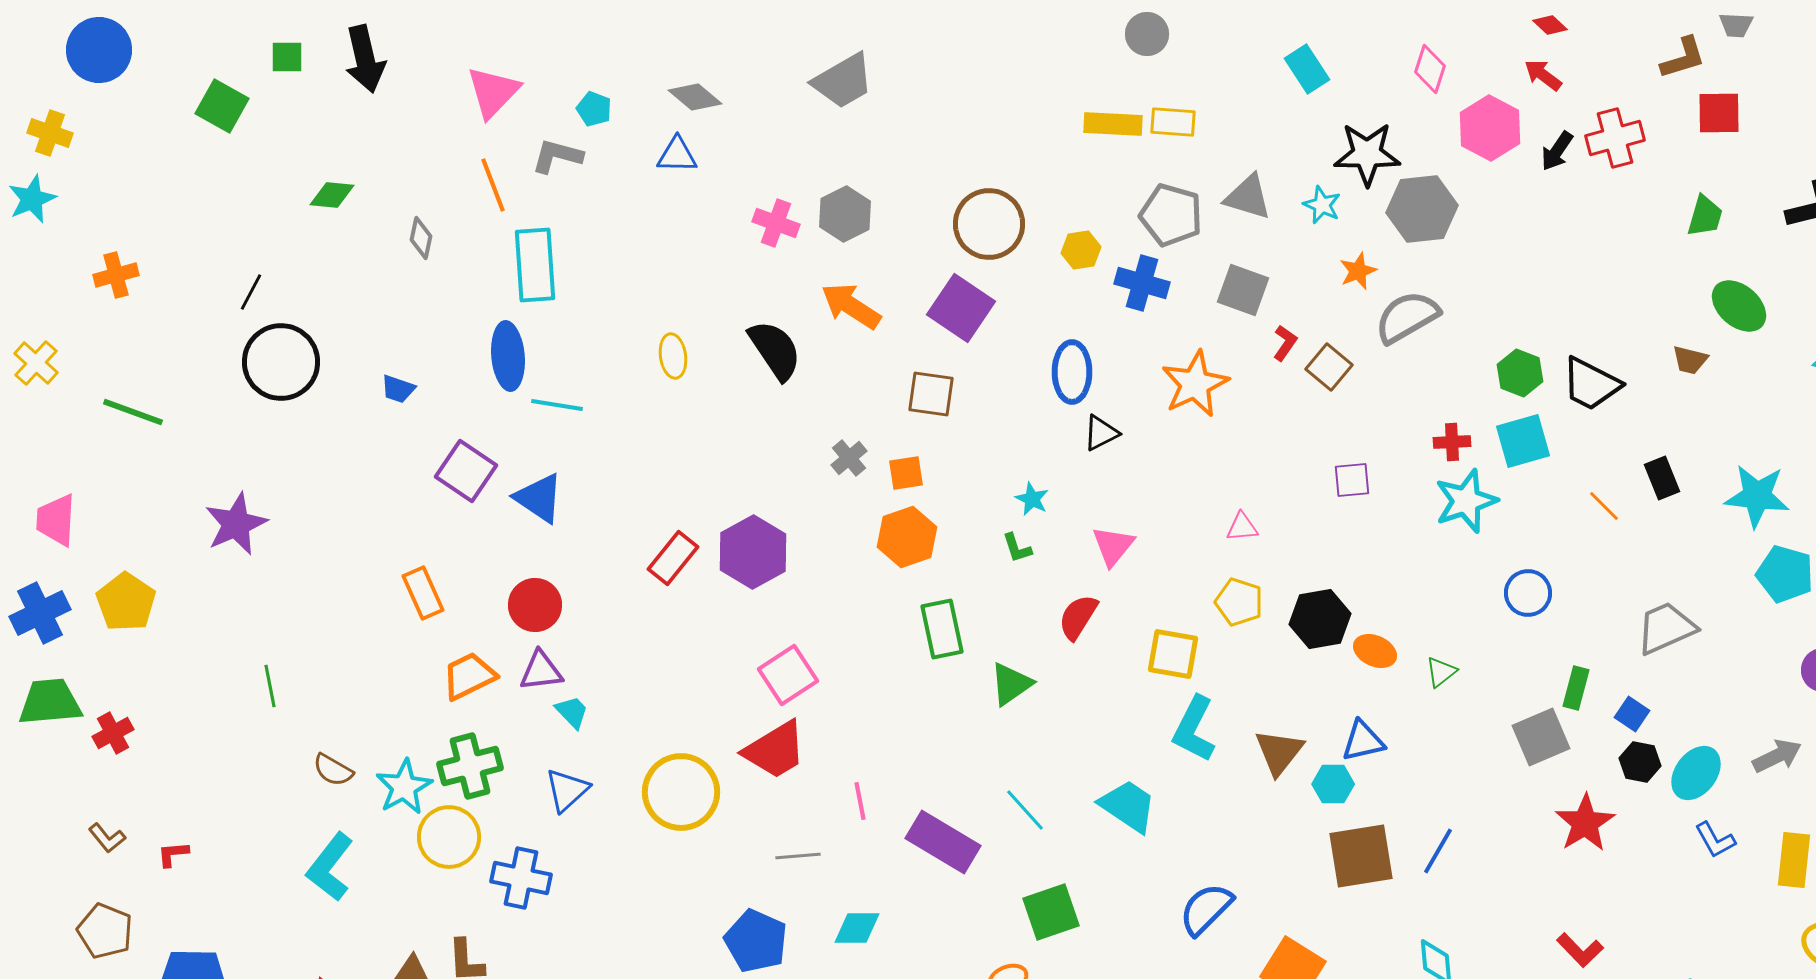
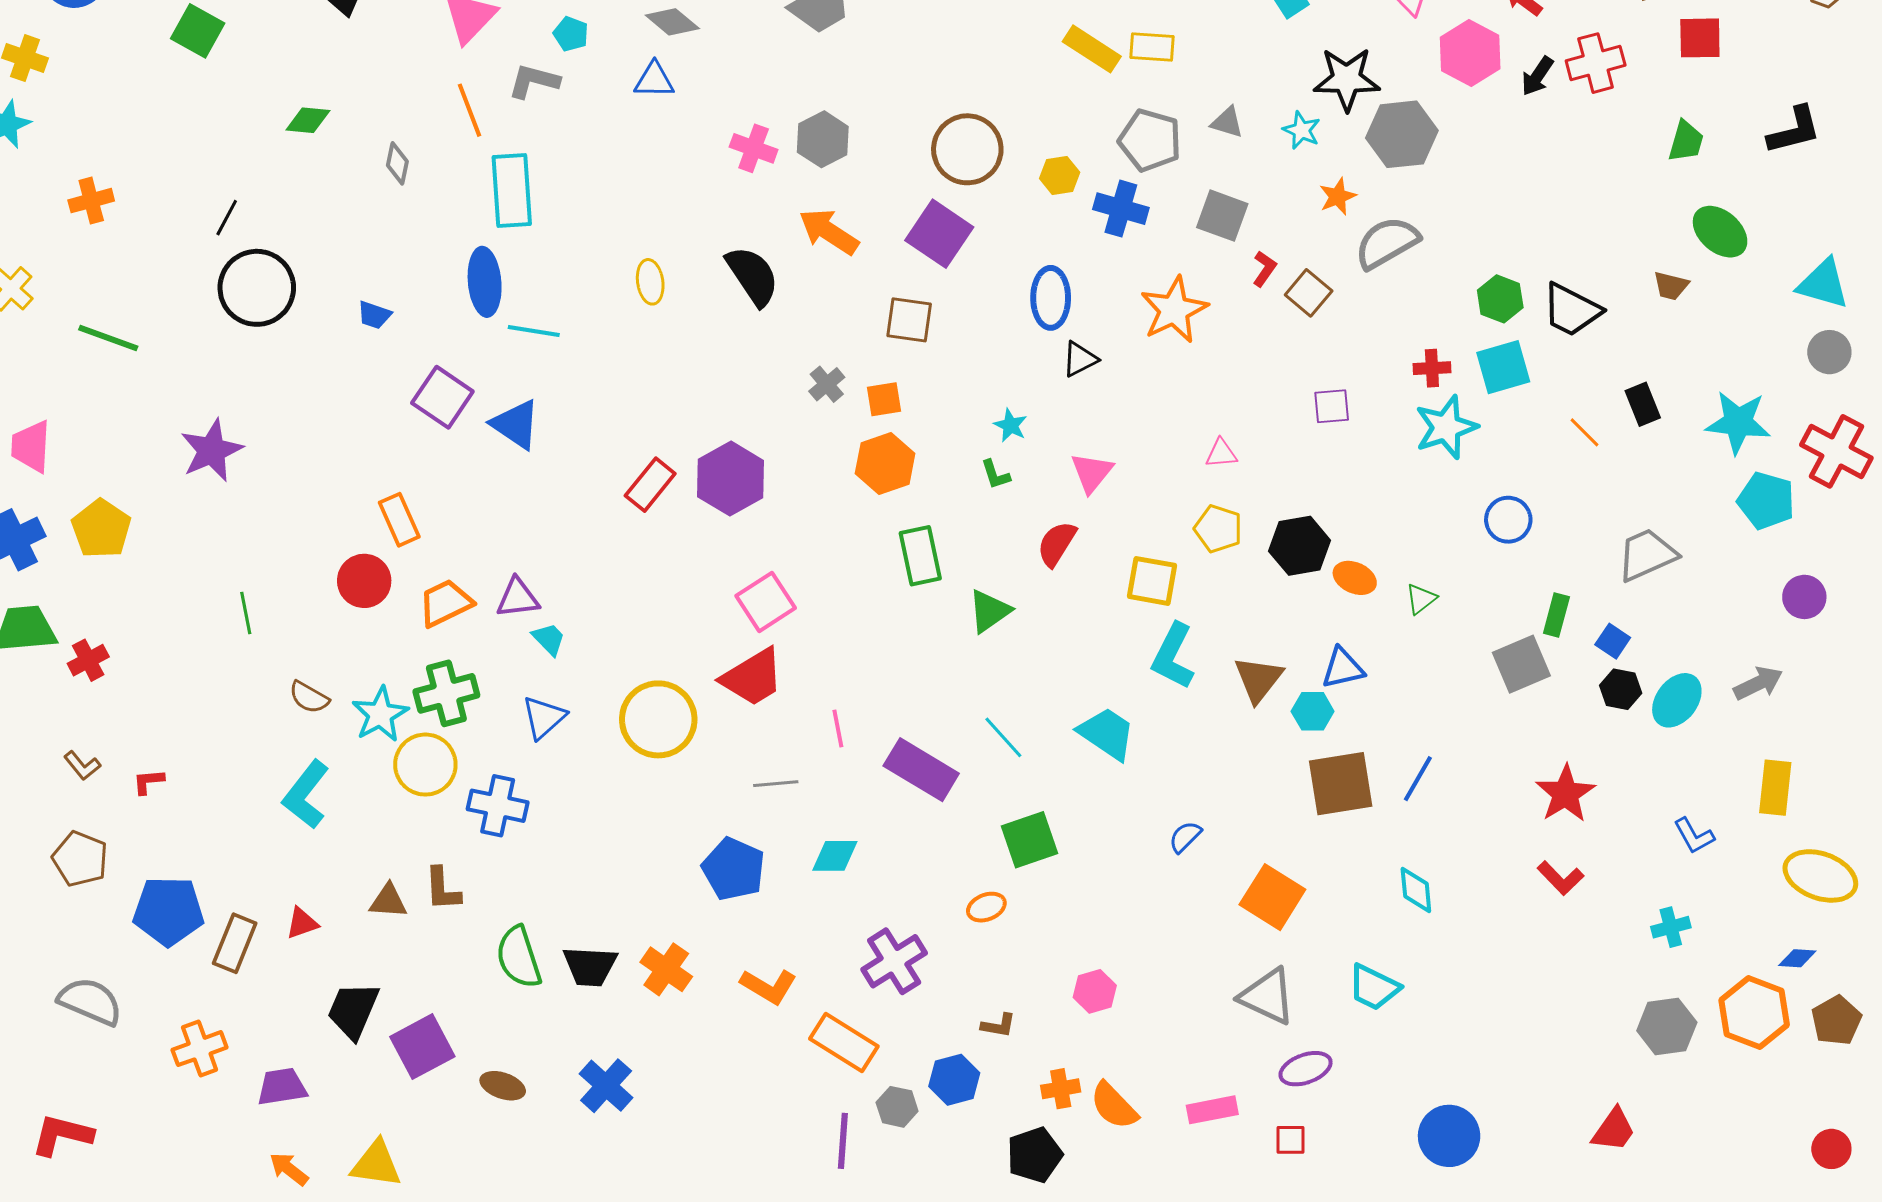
yellow rectangle: (1113, 124) -> (1092, 49), turned 30
gray triangle: (1248, 197) -> (1227, 122), size x0.7
red circle: (535, 605) -> (364, 581), moved
red star: (1585, 823) -> (1565, 794), moved
blue L-shape: (1715, 840) -> (1694, 836), moved
blue semicircle: (1206, 909) -> (1185, 837), size x0.6

